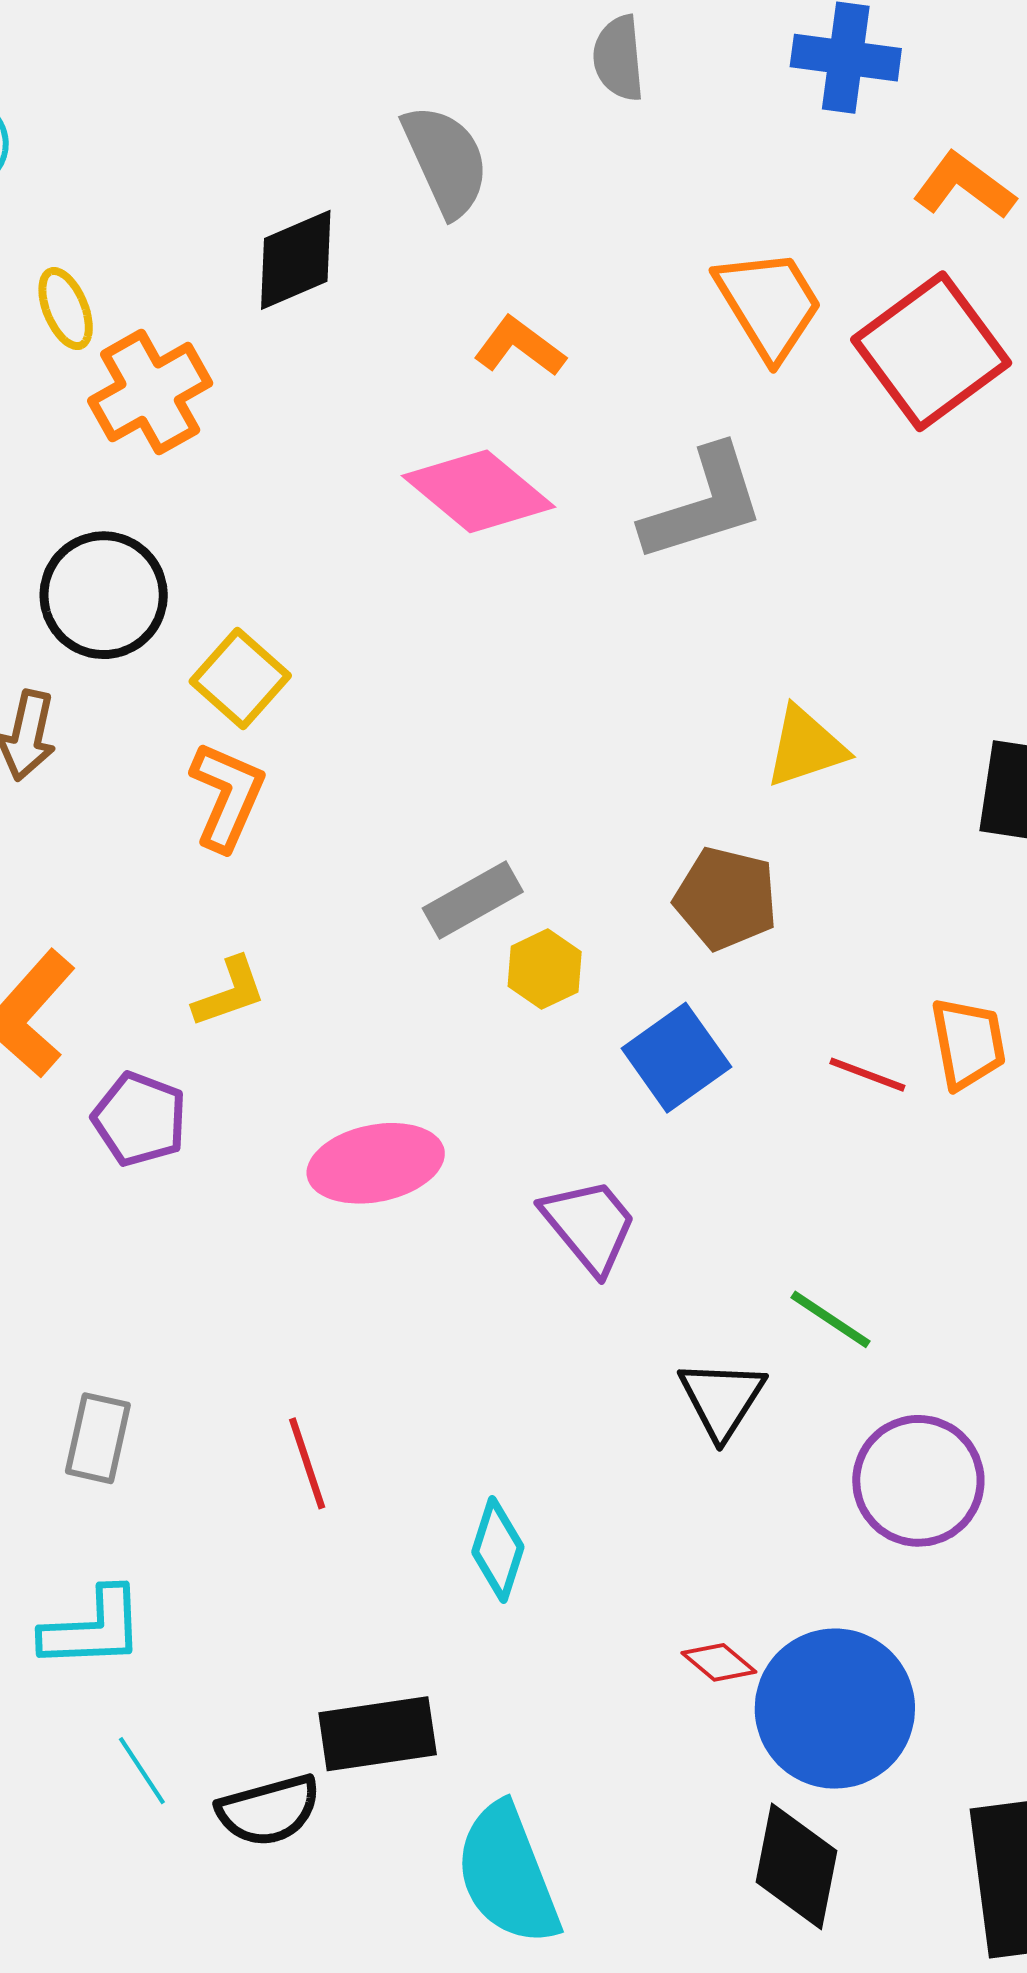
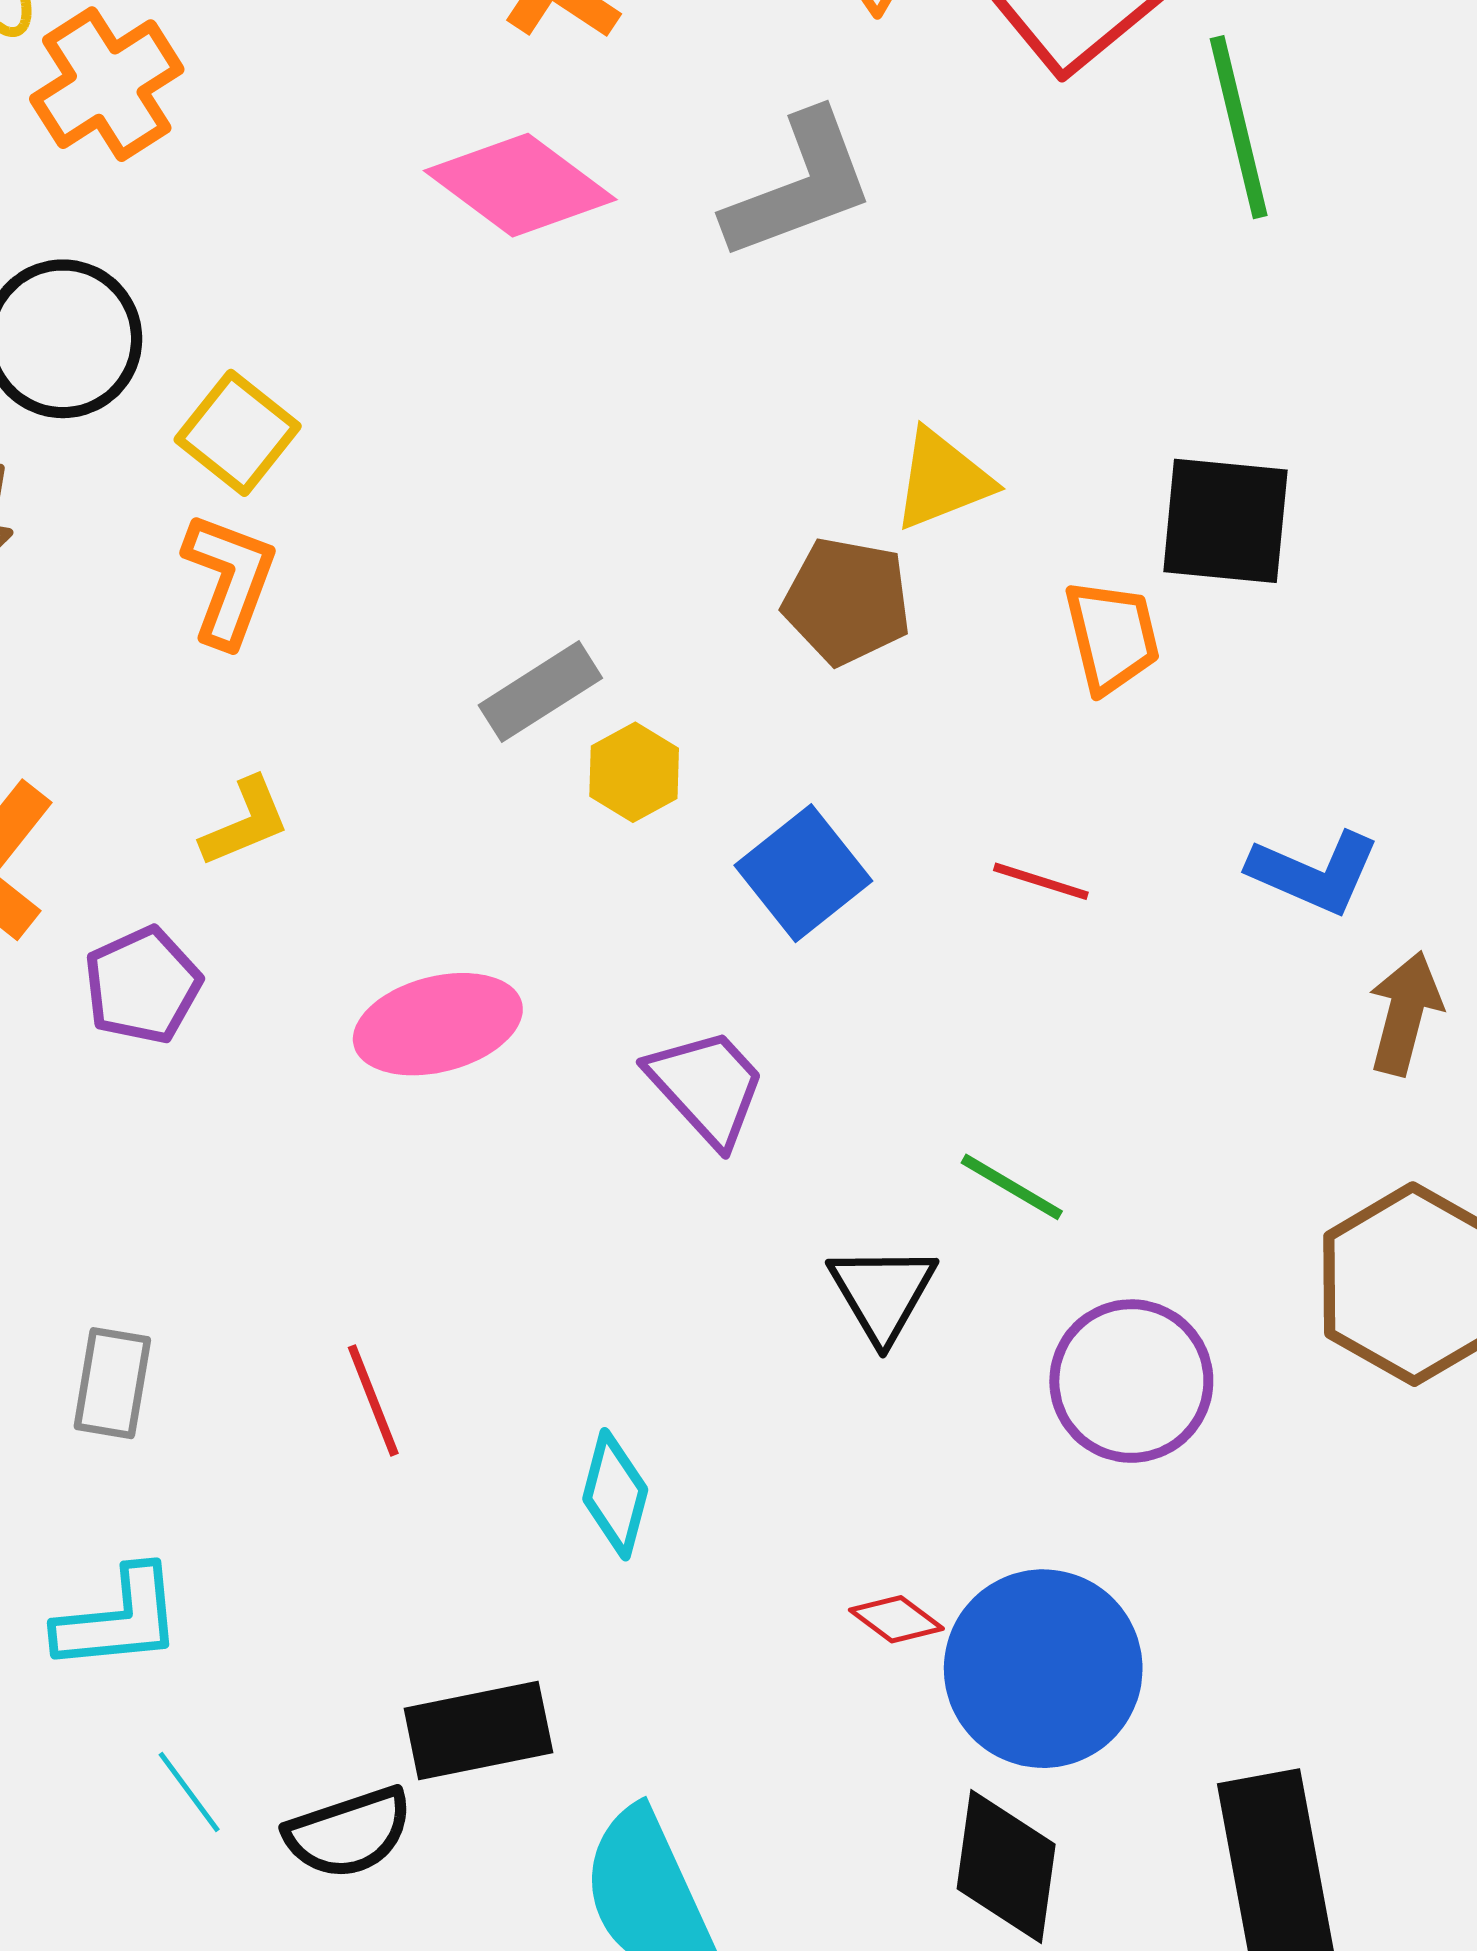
brown pentagon: (726, 898) -> (847, 601), moved
orange trapezoid: (968, 1043) -> (1112, 637), moved
purple pentagon: (140, 1119) -> (143, 985), turned 30

